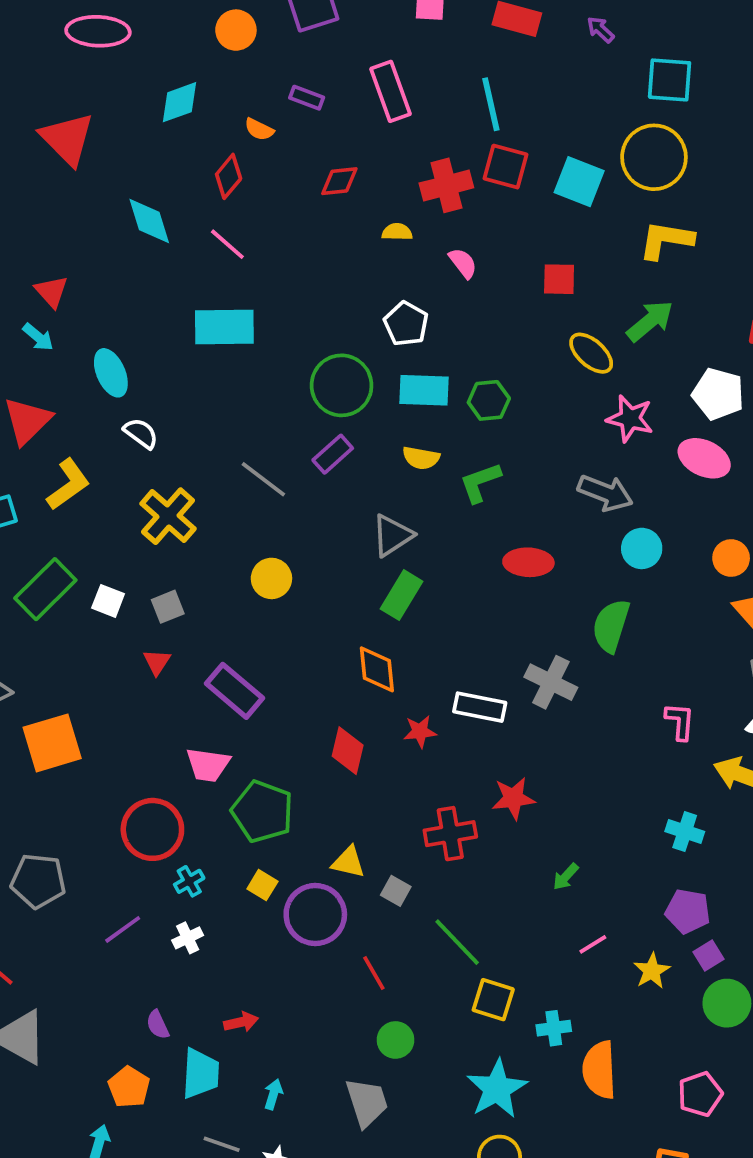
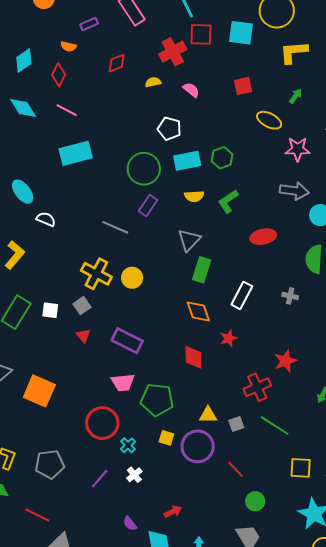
purple rectangle: (307, 98) -> (89, 24), turned -30
cyan diamond: (180, 102) -> (24, 61), moved
green arrow: (650, 321) -> (296, 96), size x0.6
yellow cross: (168, 516) -> (96, 274), moved
gray cross: (551, 682) -> (290, 296), size x0.6
white rectangle: (480, 707) -> (242, 295), moved, turned -60
orange square: (52, 743) -> (39, 391), turned -36
gray square: (396, 891) -> (236, 424), turned -35
green line: (457, 942) -> (275, 426), moved

